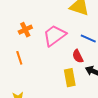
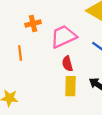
red semicircle: (78, 56) -> (67, 64), moved

